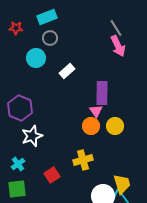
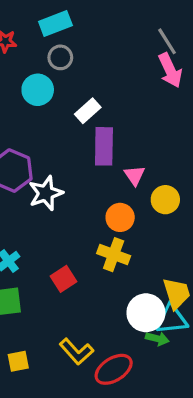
purple rectangle: (102, 93) -> (104, 146), moved
orange circle: (91, 126) -> (120, 217), moved
white star: (32, 136) -> (46, 193), moved
yellow cross: (83, 160) -> (114, 255), turned 36

